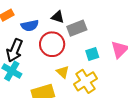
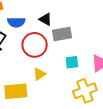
yellow triangle: (63, 72) -> (39, 74), turned 32
yellow cross: (85, 81) -> (85, 91), moved

